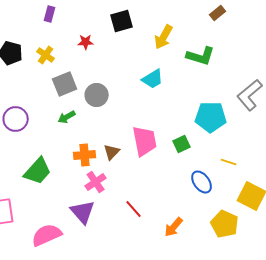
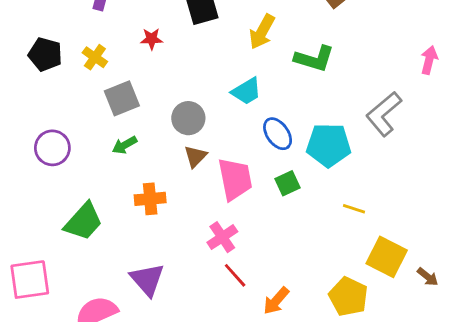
gray circle: (97, 95) -> (188, 118), moved
brown triangle: (112, 152) -> (195, 156), moved
pink cross: (96, 182) -> (222, 237), moved
blue ellipse: (202, 182) -> (278, 134), moved
red line: (134, 209) -> (235, 275), moved

